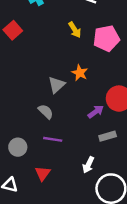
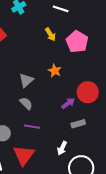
pink pentagon: (106, 38) -> (77, 42), turned -30
gray triangle: (57, 85) -> (26, 80), moved
red triangle: (43, 173) -> (24, 155), size x1.6

